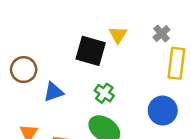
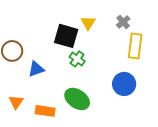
green cross: (104, 93) -> (77, 59), moved

